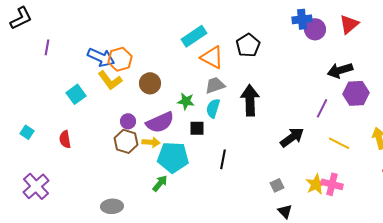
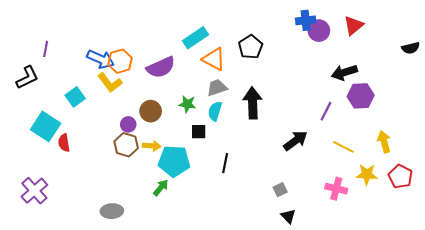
black L-shape: (21, 18) -> (27, 77), moved
brown circle: (150, 83) -> (151, 111), moved
purple semicircle: (160, 122) -> (161, 67), moved
cyan square: (27, 132) -> (46, 126), moved, size x2.0
yellow star: (316, 184) -> (367, 174), moved, turned 30

